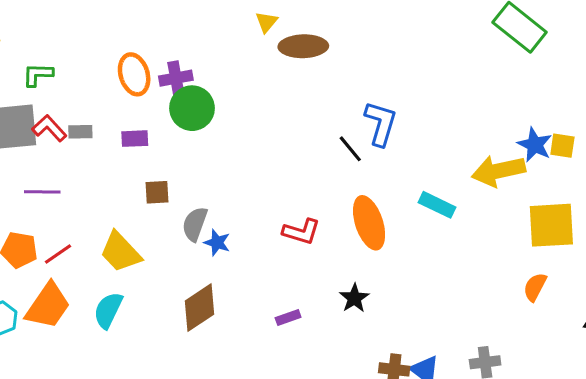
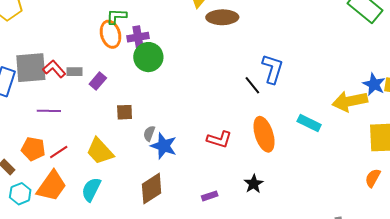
green L-shape: (38, 75) -> (116, 16), moved
purple rectangle: (135, 139) -> (98, 81), moved, turned -48
gray semicircle: (195, 224) -> (149, 133), size x0.7
blue star: (217, 243) -> (164, 146), size x1.5

